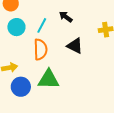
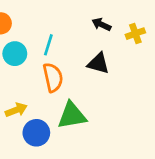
black arrow: (66, 17) -> (101, 24), moved

